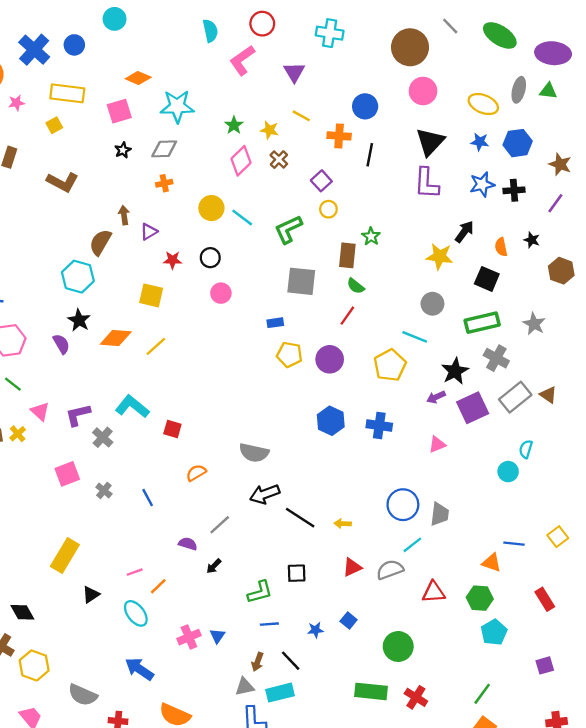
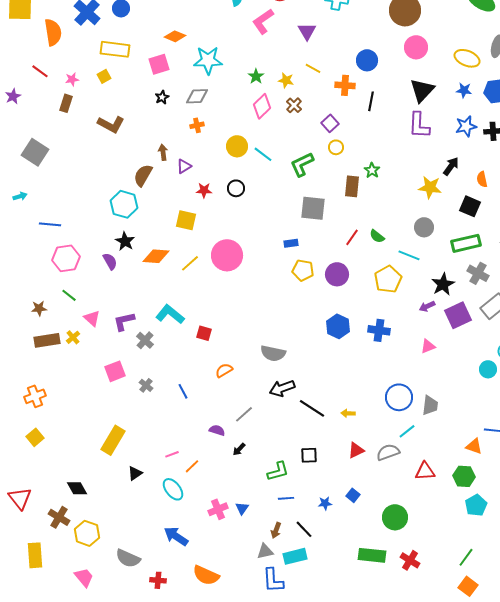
pink star: (16, 103) -> (72, 79), moved
green semicircle: (356, 286) -> (377, 236), moved
pink circle: (221, 293) -> (227, 255), moved, size x1.8

